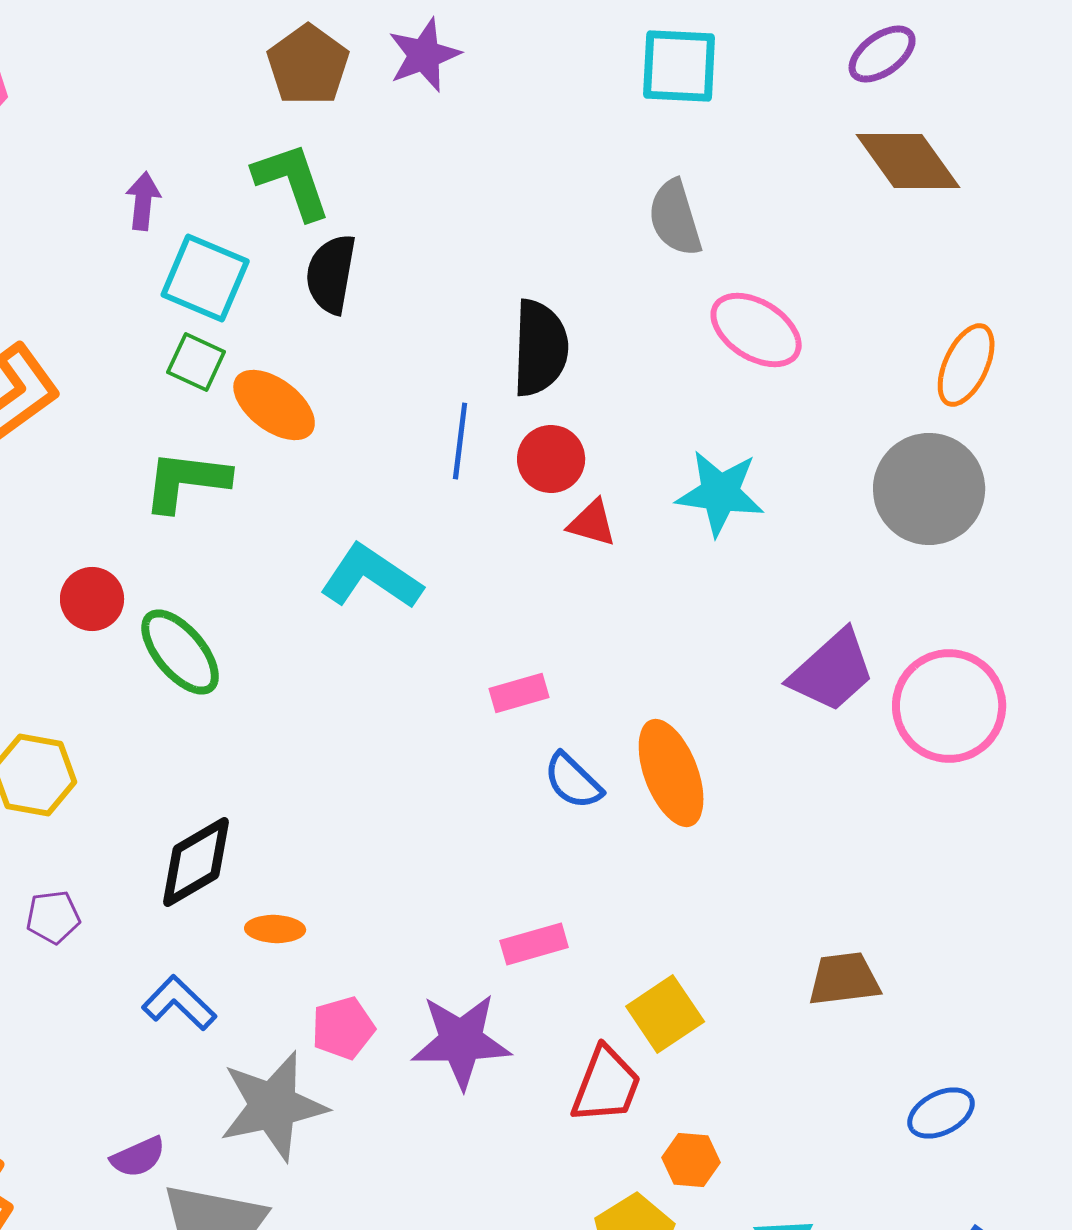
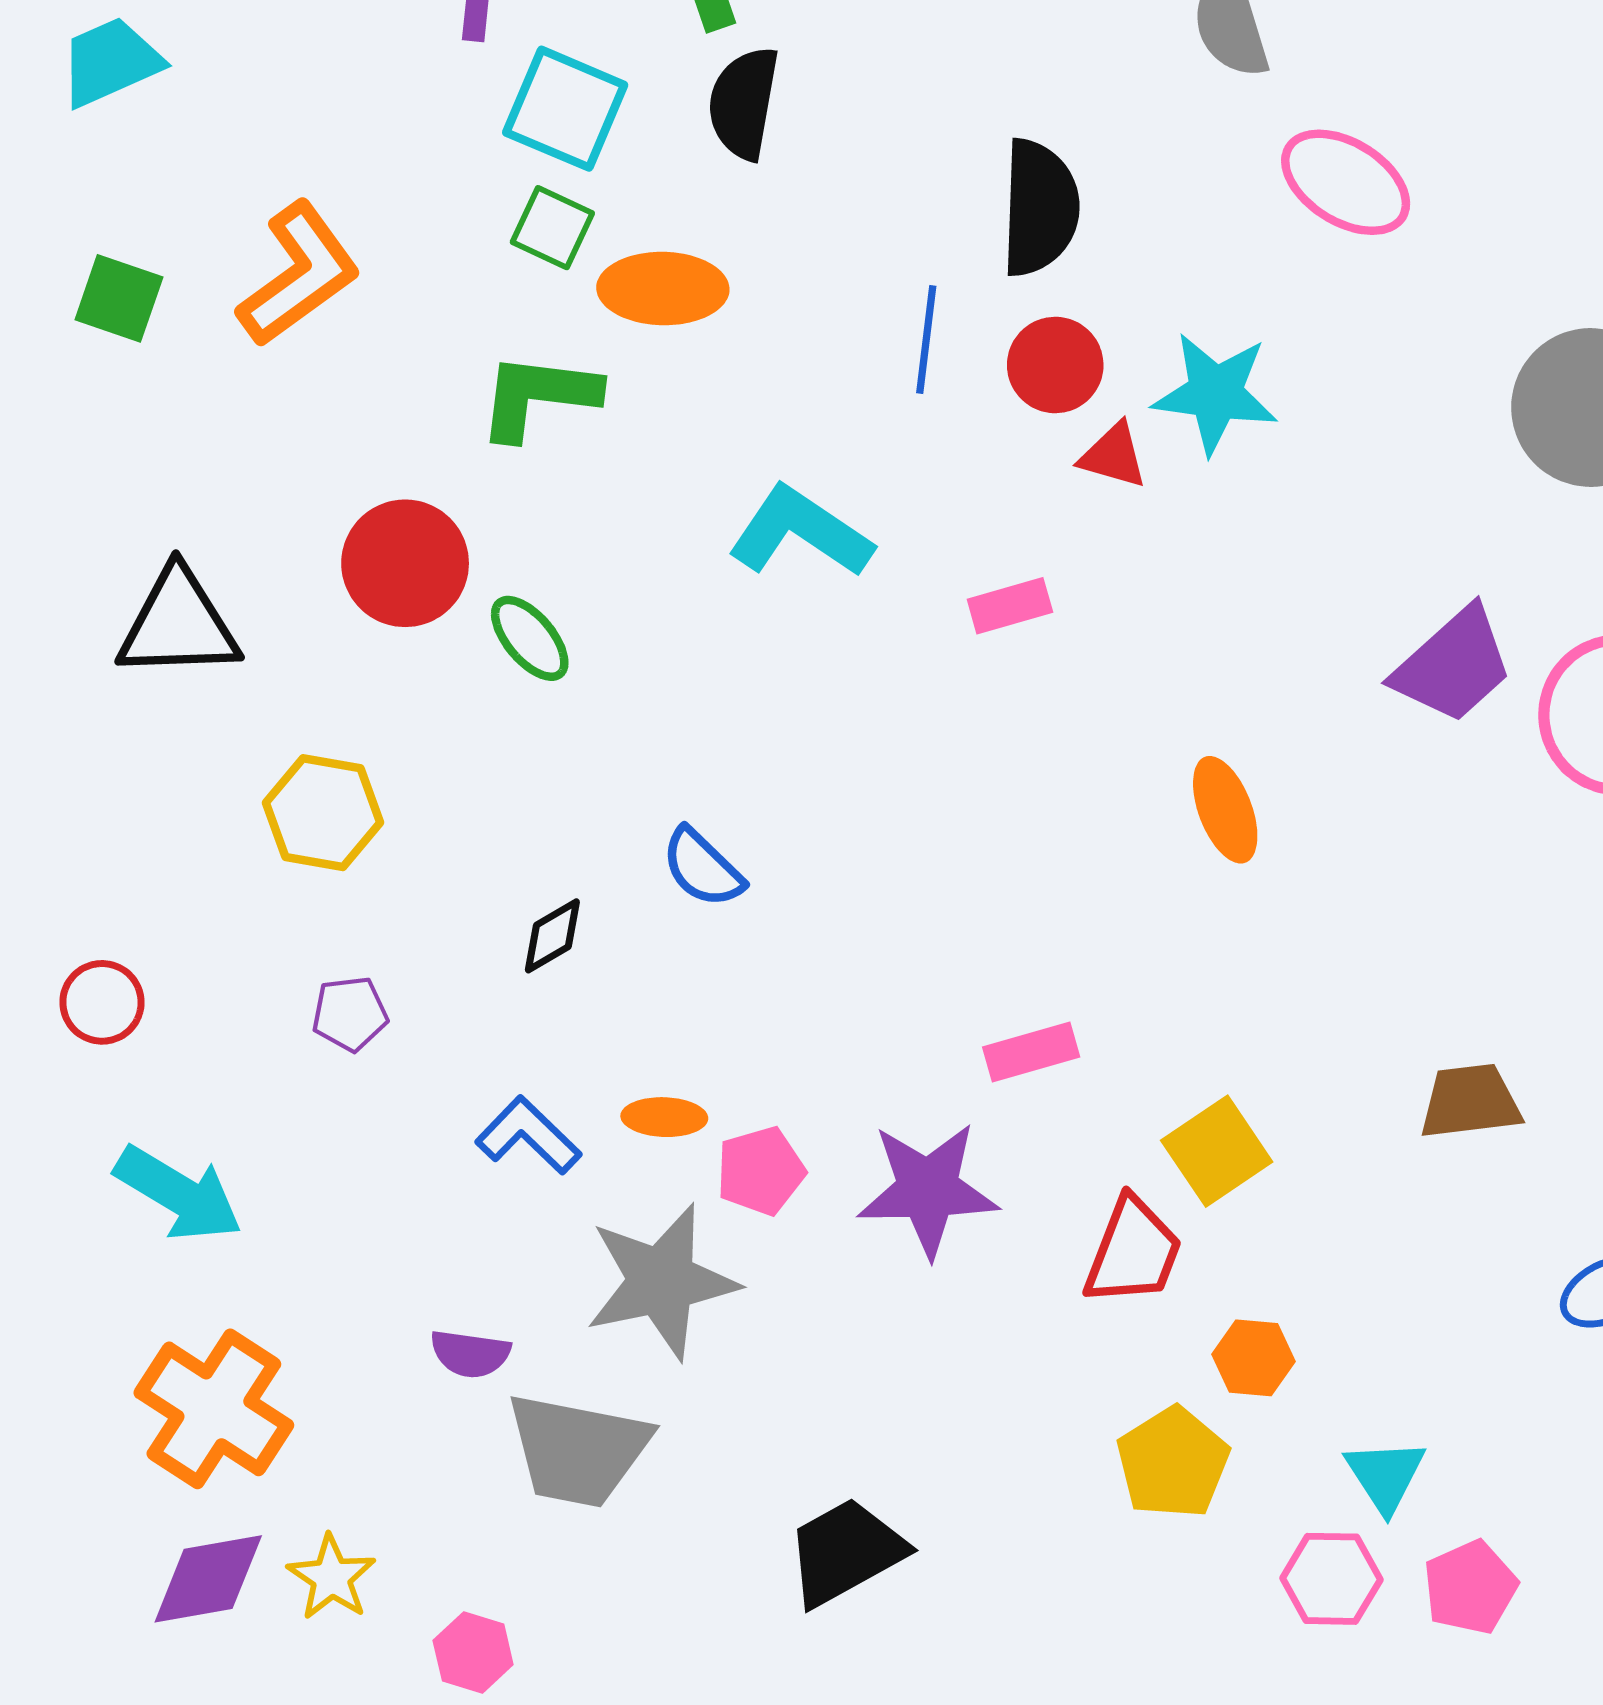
orange ellipse: (274, 405) -> (663, 289), turned -36
cyan star: (720, 493) -> (1215, 393), moved
red circle: (92, 599) -> (405, 563), size x1.4
green ellipse: (180, 652) -> (530, 638), size x0.7
pink rectangle: (519, 693) -> (1010, 606), moved
orange ellipse: (671, 773) -> (1225, 810), size x0.7
blue semicircle: (573, 781) -> (703, 868), moved
black diamond: (196, 862) -> (552, 936), size x0.6
orange ellipse: (275, 929) -> (664, 1117), moved
purple semicircle: (138, 1157) -> (470, 1354), turned 32

